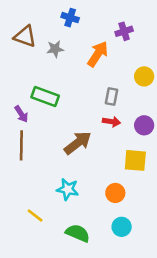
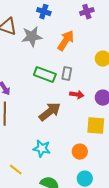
purple cross: (124, 31) -> (87, 12), moved
gray star: (55, 49) -> (32, 37), size x1.5
green rectangle: (45, 96) -> (45, 75), moved
gray rectangle: (112, 96) -> (67, 74), moved

